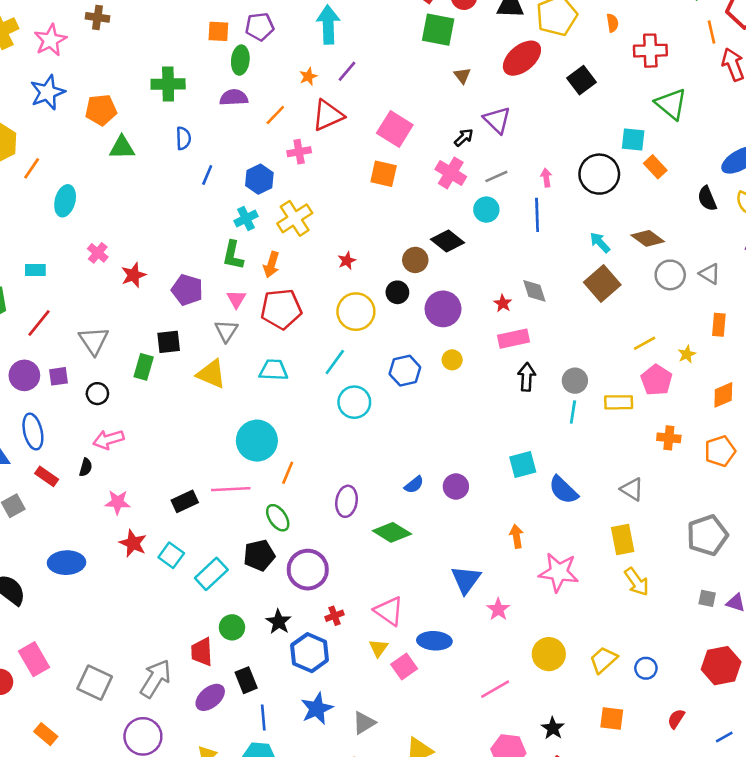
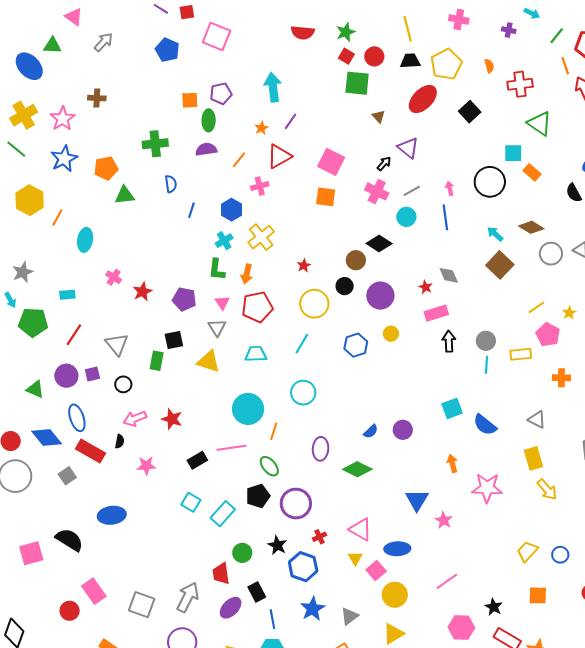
cyan circle: (354, 402) -> (303, 393), moved
red rectangle: (47, 476) -> (90, 451), size x1.6
red star: (133, 543) -> (172, 419), moved
yellow circle: (549, 654) -> (395, 595), moved

